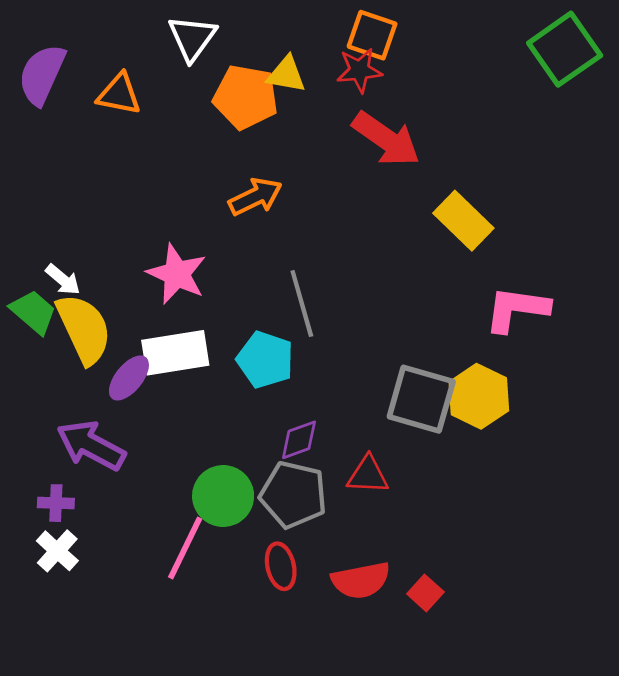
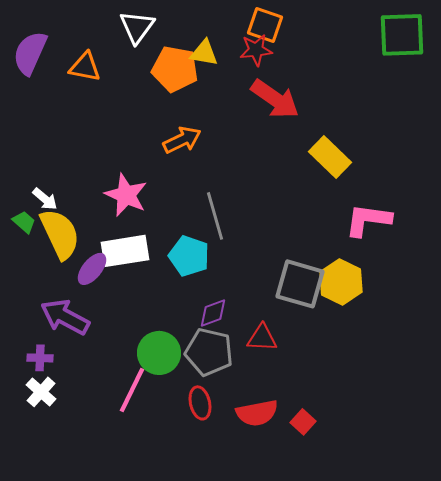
green square: (565, 49) -> (402, 35), turned 33
green trapezoid: (33, 312) -> (24, 222), size x0.7

